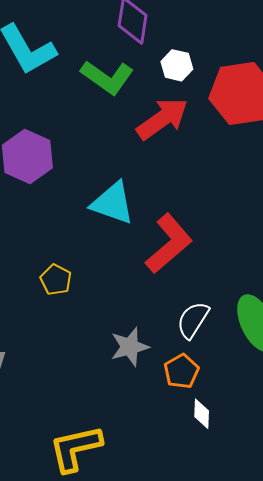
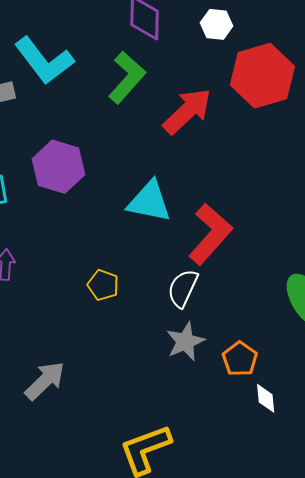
white hexagon: (177, 65) -> (217, 24), moved
green L-shape: (107, 77) -> (127, 78), turned -76
white semicircle: (193, 320) -> (183, 288), moved

